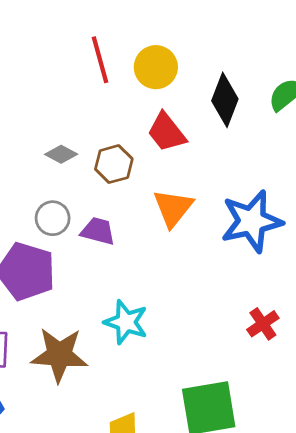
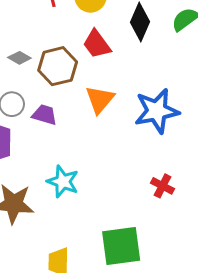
brown hexagon: (114, 164) -> (58, 66), size x1.4
red cross: (263, 324) -> (162, 186), turned -30

